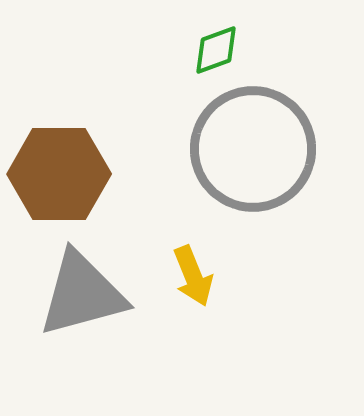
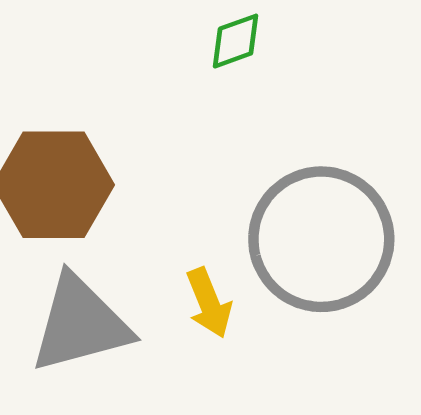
gray circle: (253, 149) -> (321, 239), moved

